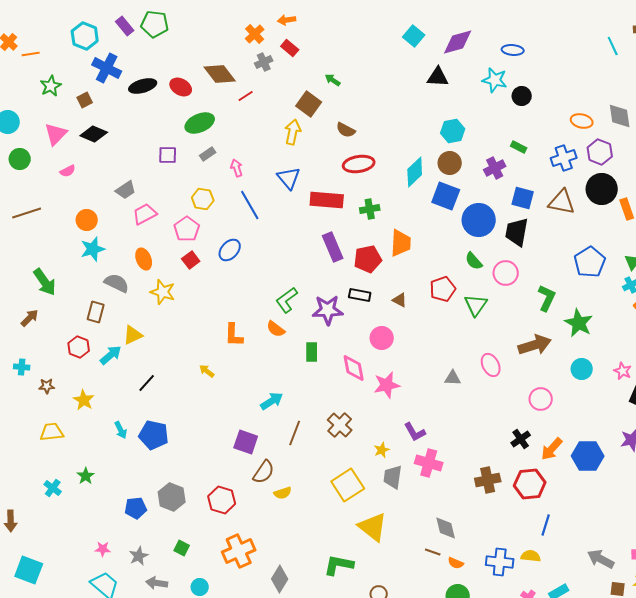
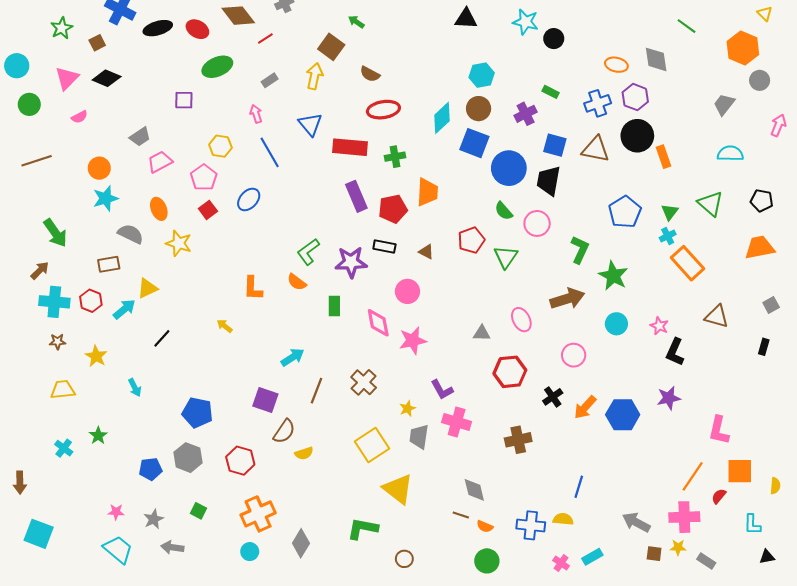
gray rectangle: (208, 154) -> (270, 80), moved
brown rectangle: (96, 312) -> (109, 264), turned 65
cyan cross: (22, 367) -> (54, 302), moved, size x1.8
blue pentagon: (154, 435) -> (197, 413), moved
red hexagon: (530, 484) -> (510, 372), moved
cyan circle: (200, 587) -> (250, 552), moved

